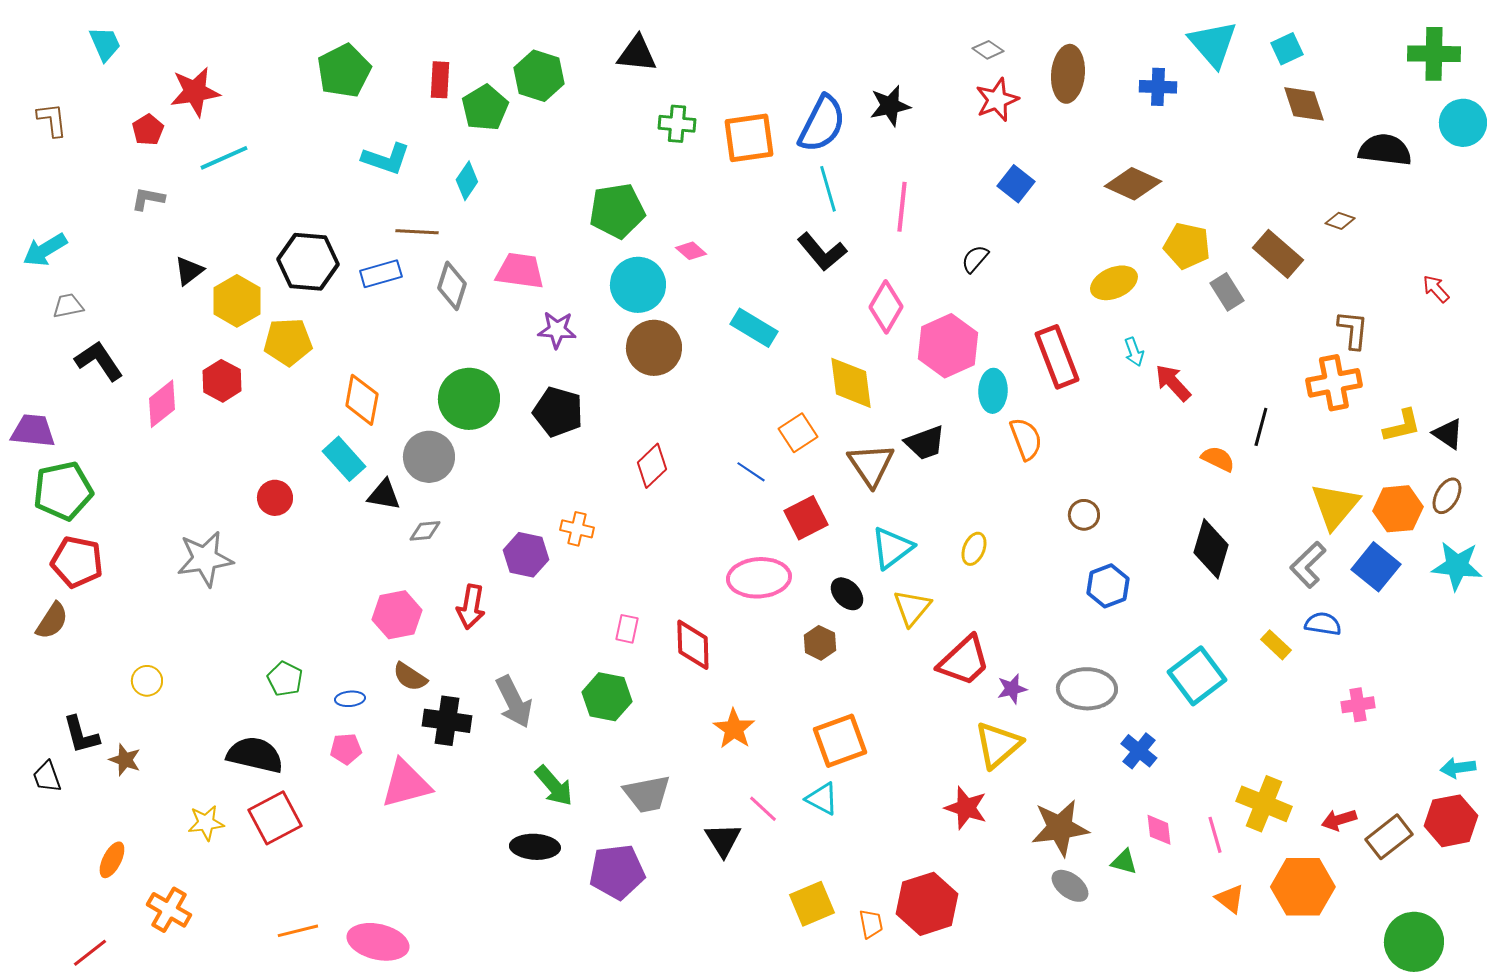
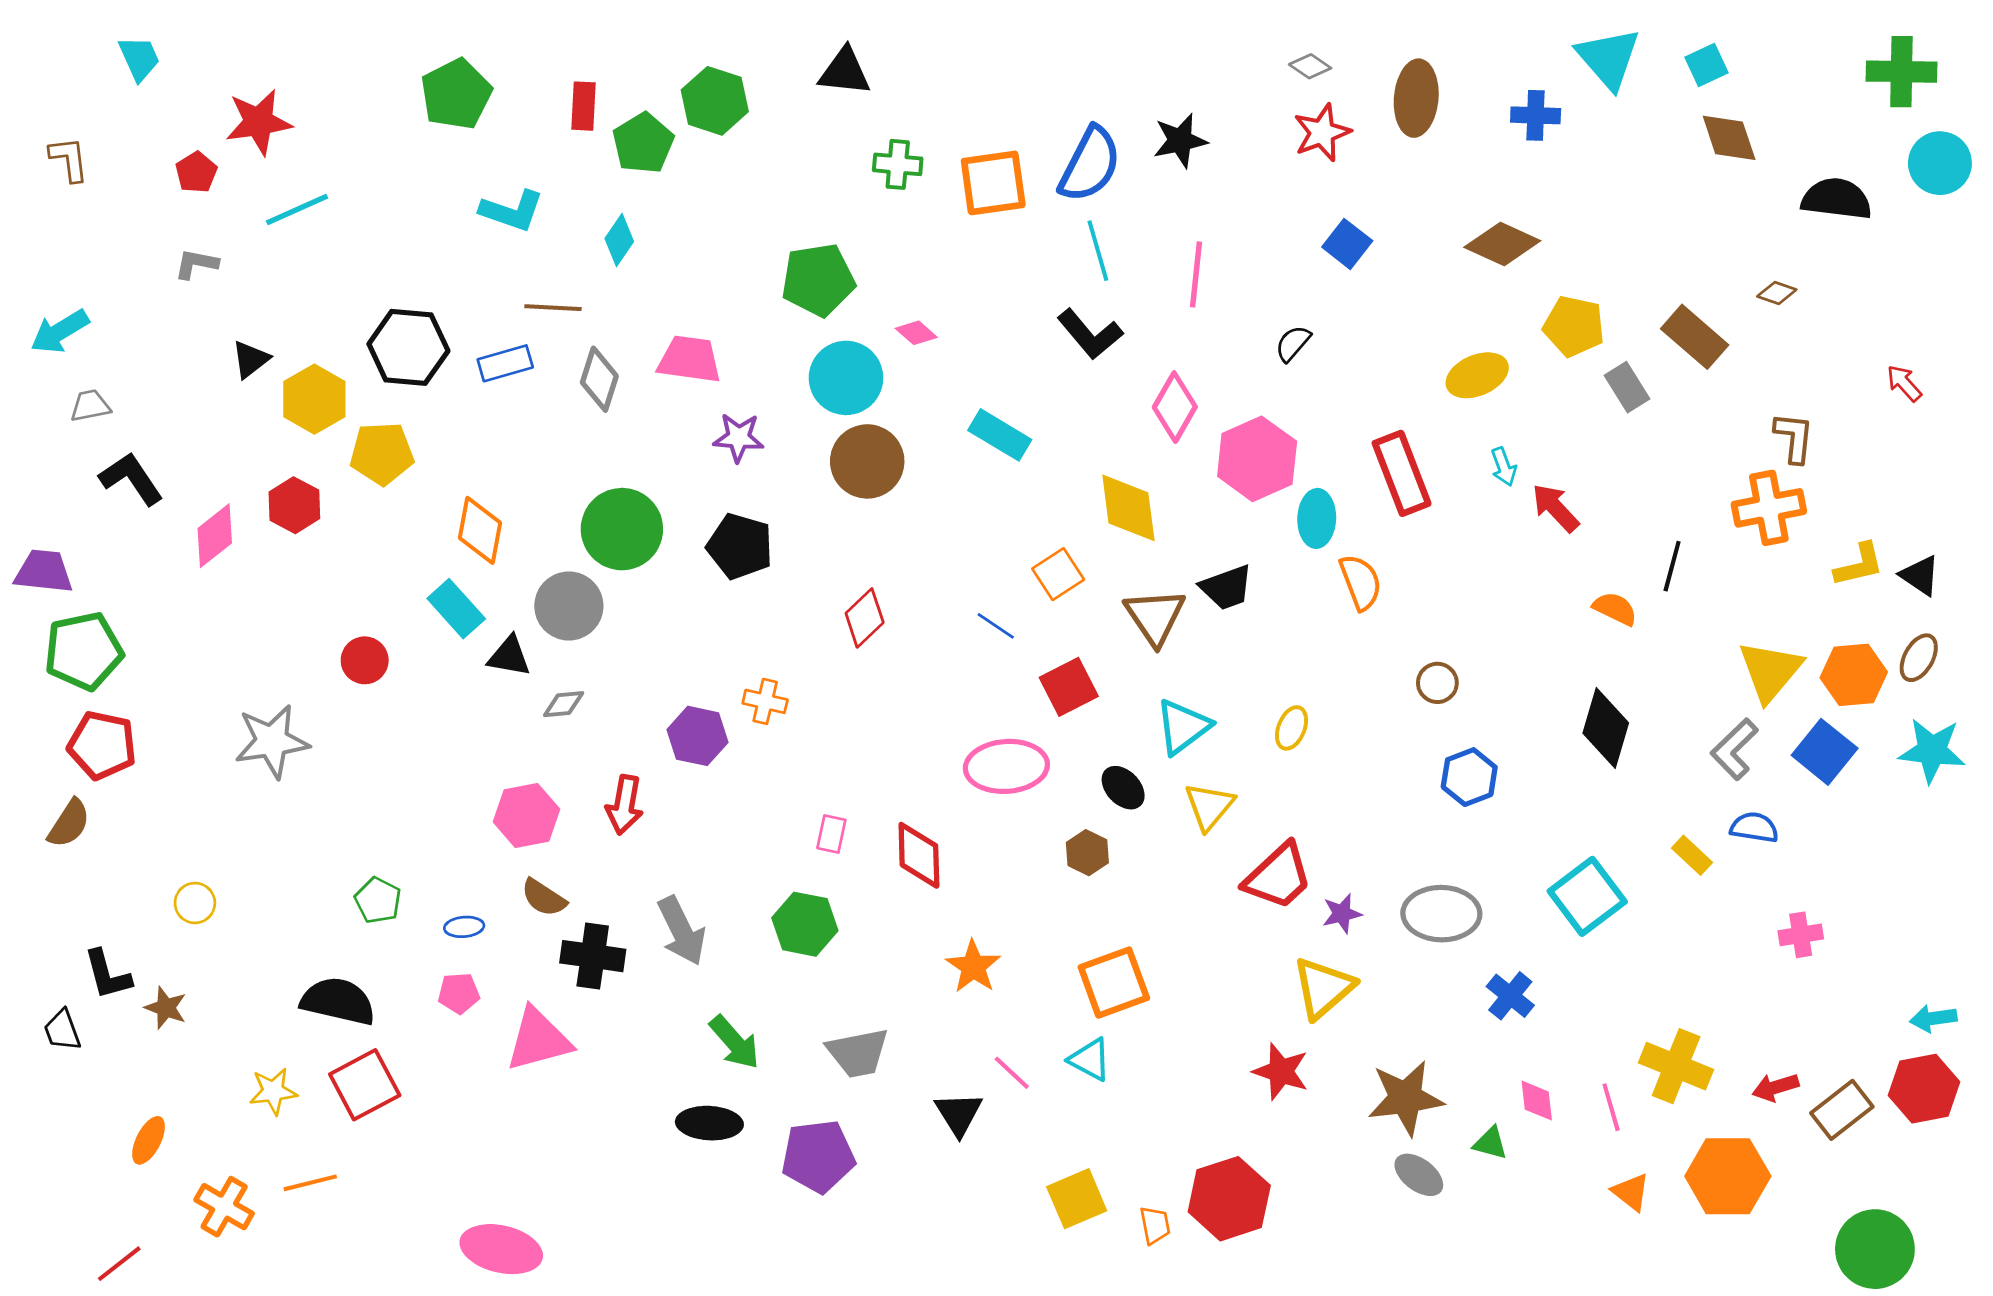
orange line: (298, 931) -> (310, 1183), moved

